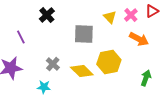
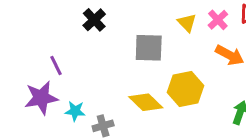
purple line: (21, 37) -> (56, 65), moved
gray cross: (53, 64) -> (103, 126), moved, turned 32
cyan star: (44, 87) -> (75, 111), moved

